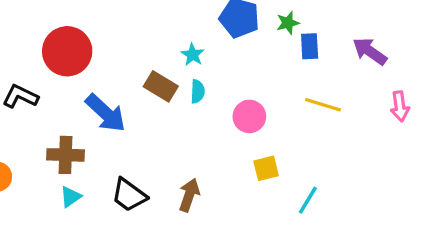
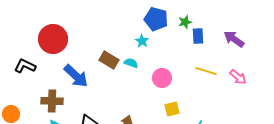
cyan star: (193, 55) -> (142, 41), moved
cyan semicircle: (198, 91) -> (131, 63), turned -72
pink arrow: (400, 106) -> (238, 77), moved, turned -42

